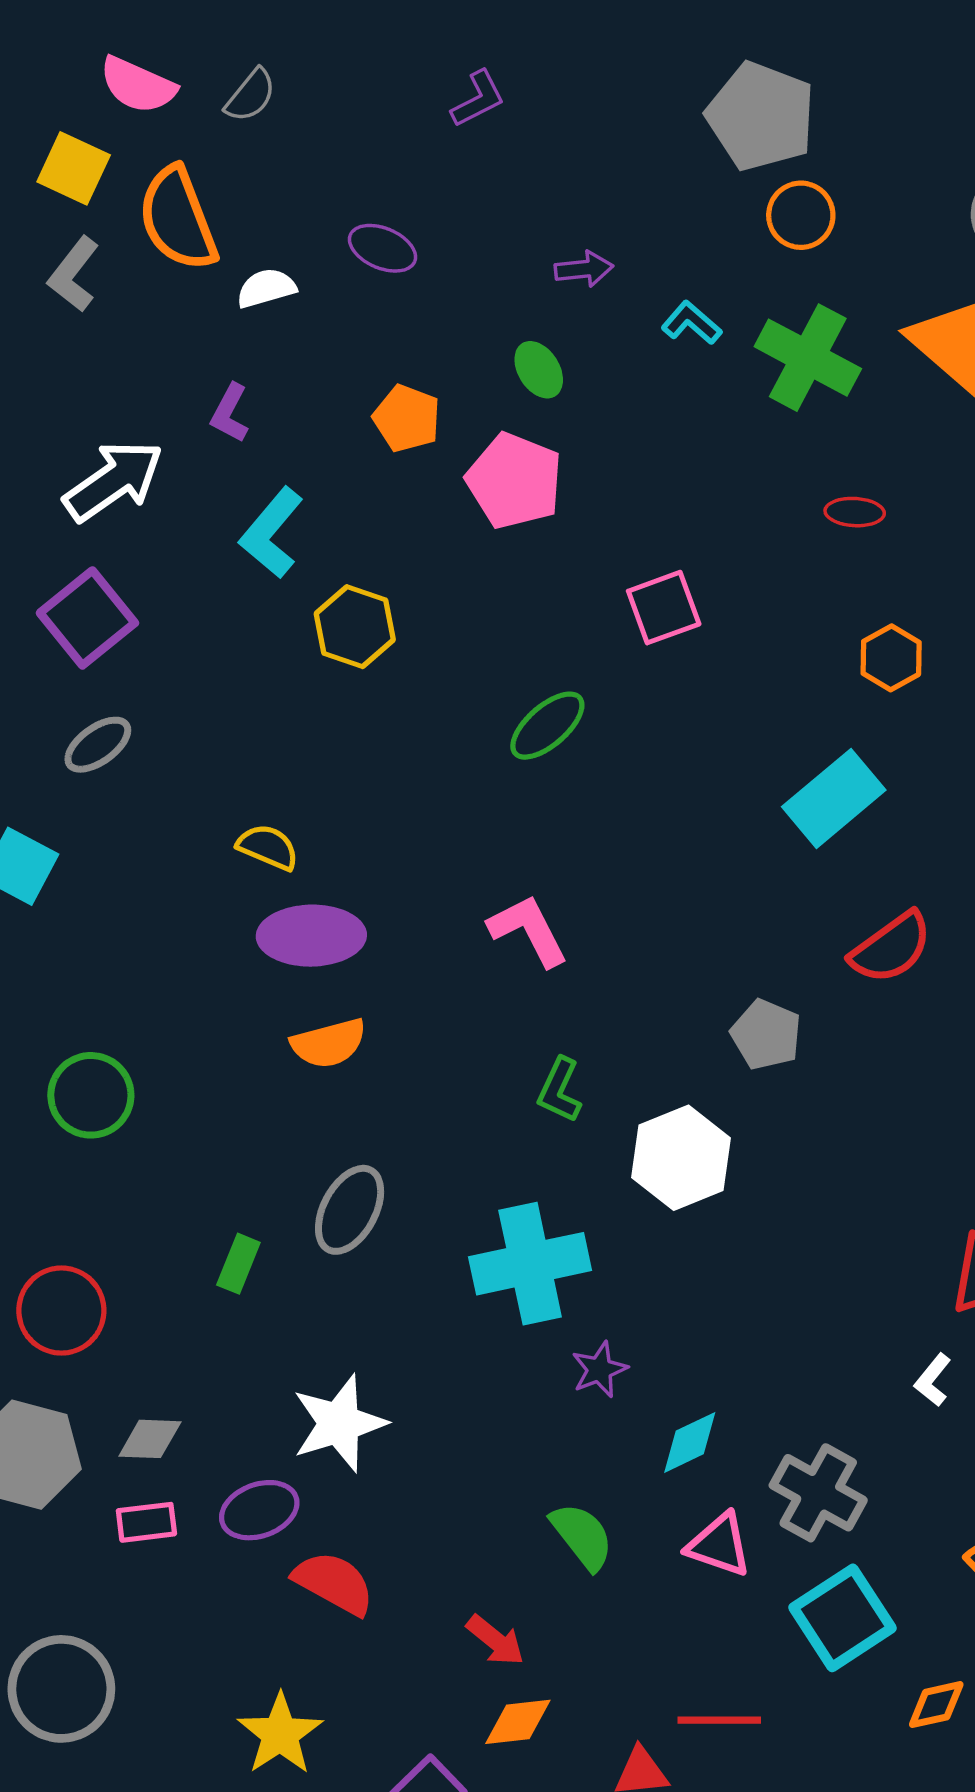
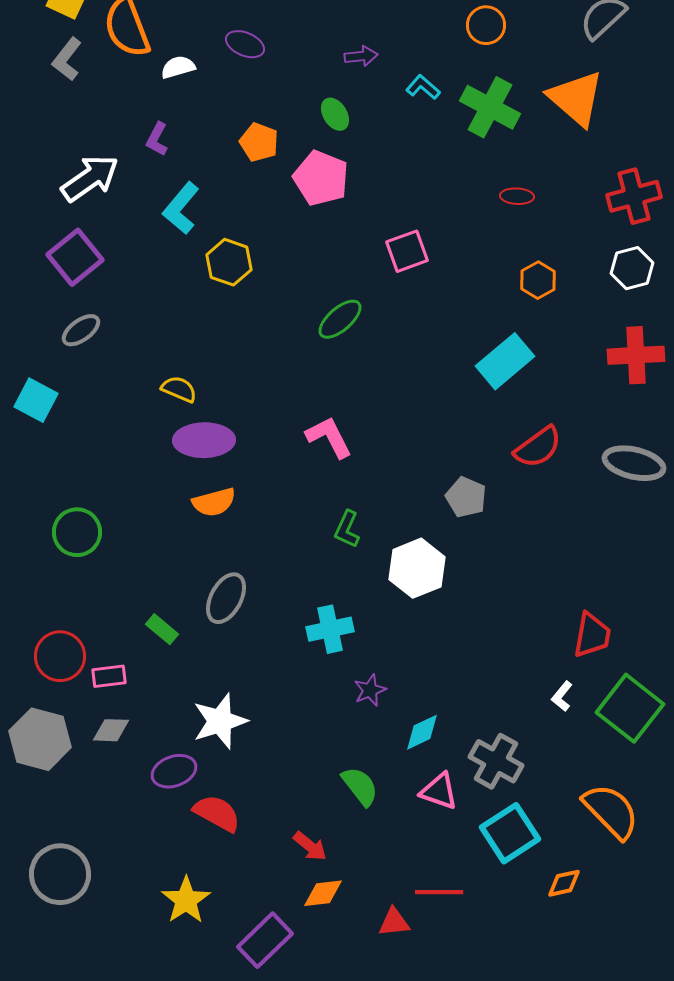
green rectangle: (238, 1264) -> (162, 629), turned -72
cyan cross: (530, 1264) -> (330, 629), size x0.7
pink rectangle: (146, 1522) -> (109, 676), moved

